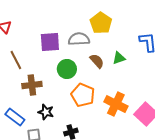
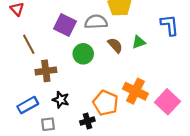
purple square: (50, 42) -> (65, 25), turned 30
orange pentagon: (83, 95) -> (106, 103), moved
blue rectangle: (15, 117) -> (28, 105), turned -66

